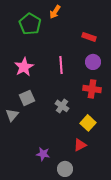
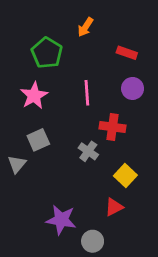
orange arrow: (55, 12) -> (85, 27), moved
green pentagon: (30, 24) -> (47, 53), moved
red cross: (92, 89) -> (113, 127), moved
purple star: (43, 154) -> (61, 220), size x1.5

